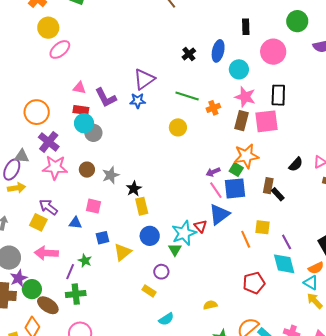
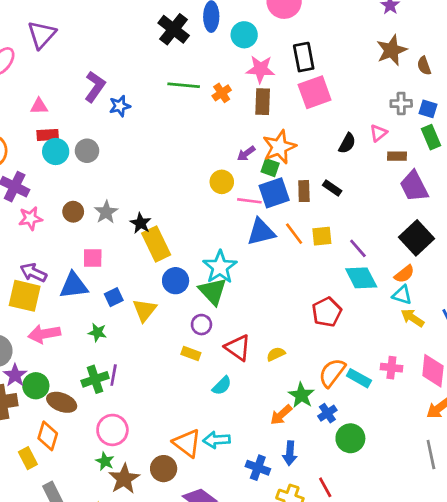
black cross: (189, 54) -> (174, 29), size x1.6
purple triangle: (144, 79) -> (42, 35), moved
purple L-shape: (106, 98) -> (95, 87), moved, turned -105
pink square: (267, 121) -> (315, 92), moved
yellow circle: (178, 127) -> (222, 182), moved
gray circle: (93, 133) -> (87, 151), moved
pink star: (55, 167) -> (30, 218), size x0.7
purple arrow: (213, 172) -> (246, 153), moved
brown rectangle: (268, 186) -> (304, 191), moved
pink line: (216, 190) -> (249, 201), turned -36
yellow rectangle: (142, 206) -> (156, 244), size x1.4
blue triangle: (219, 214) -> (261, 232), turned 35
yellow square: (38, 222) -> (25, 296), size x1.4
blue triangle: (75, 223) -> (74, 286), size x1.6
red triangle: (200, 226) -> (238, 348), moved, size x1.5
orange line: (246, 239) -> (294, 234), moved
green triangle: (175, 250) -> (213, 291), size x1.6
purple line: (70, 272) -> (114, 375), moved

